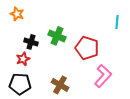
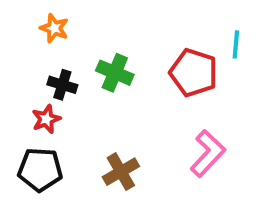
orange star: (17, 14) -> (54, 28), moved
red pentagon: (87, 48) -> (194, 73), moved
brown cross: (60, 85) -> (121, 172), turned 30

